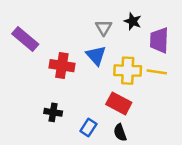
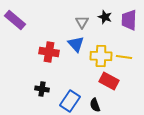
purple rectangle: (25, 39) -> (15, 20), moved
purple trapezoid: (159, 40) -> (129, 20), moved
red rectangle: (119, 103) -> (109, 81), moved
blue rectangle: (88, 127) -> (70, 101), size x1.5

